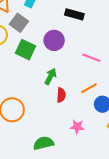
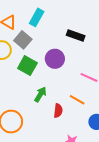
green arrow: (50, 76) -> (40, 94), moved
orange line: (89, 88) -> (77, 100), moved, turned 56

